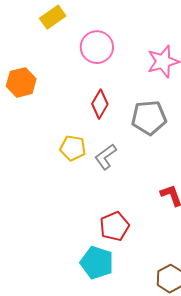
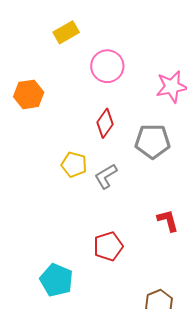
cyan pentagon: (97, 263) -> (56, 280), moved

